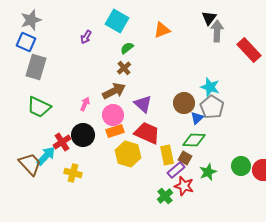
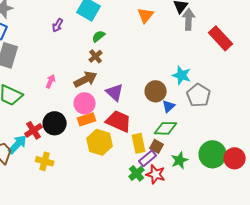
orange triangle: (162, 30) -> (146, 15), moved, turned -30
pink arrow: (85, 104) -> (51, 81), moved
gray pentagon: (212, 107) -> (199, 95), moved
green circle: (241, 166) -> (213, 154), size x1.4
green cross: (165, 196) -> (137, 173), moved

